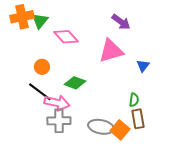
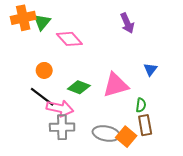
purple arrow: (121, 22) -> (127, 23), turned 30
pink triangle: (111, 51) -> (116, 85), moved

